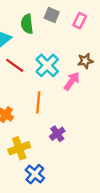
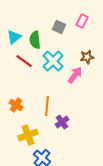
gray square: (52, 15) -> (59, 27), moved
green semicircle: (27, 24) -> (35, 40), moved
orange line: (38, 102) -> (47, 106), moved

